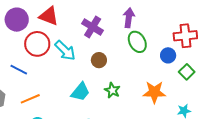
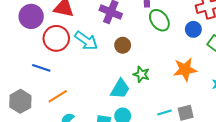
cyan trapezoid: (80, 92) -> (120, 89), moved

